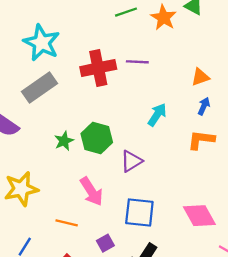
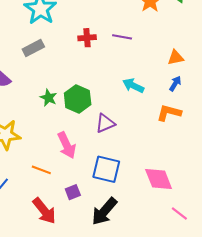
red cross: (98, 68) -> (87, 38), size x0.6
gray rectangle: (40, 88) -> (33, 48), size x0.7
cyan arrow: (157, 115) -> (133, 86), turned -105
green star: (64, 141) -> (49, 98), turned -30

